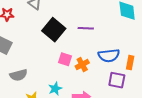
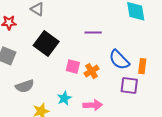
black square: (54, 30) -> (46, 43), moved
blue semicircle: (109, 55) -> (119, 60), turned 55

